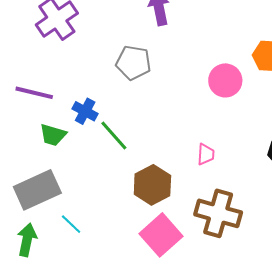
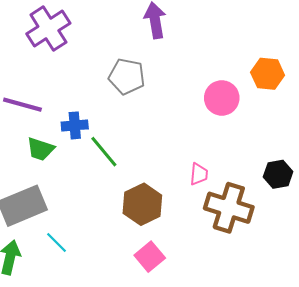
blue cross: (85, 111) -> (75, 125), turned -35
brown cross: (218, 213) -> (229, 208), moved
pink square: (161, 235) -> (150, 257), size x0.7

